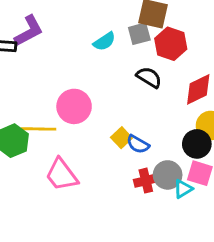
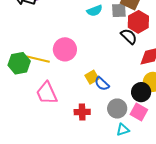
black semicircle: (149, 77) -> (129, 36), moved
red cross: (146, 181) -> (82, 112), moved
cyan triangle: (183, 189) -> (123, 130), moved

